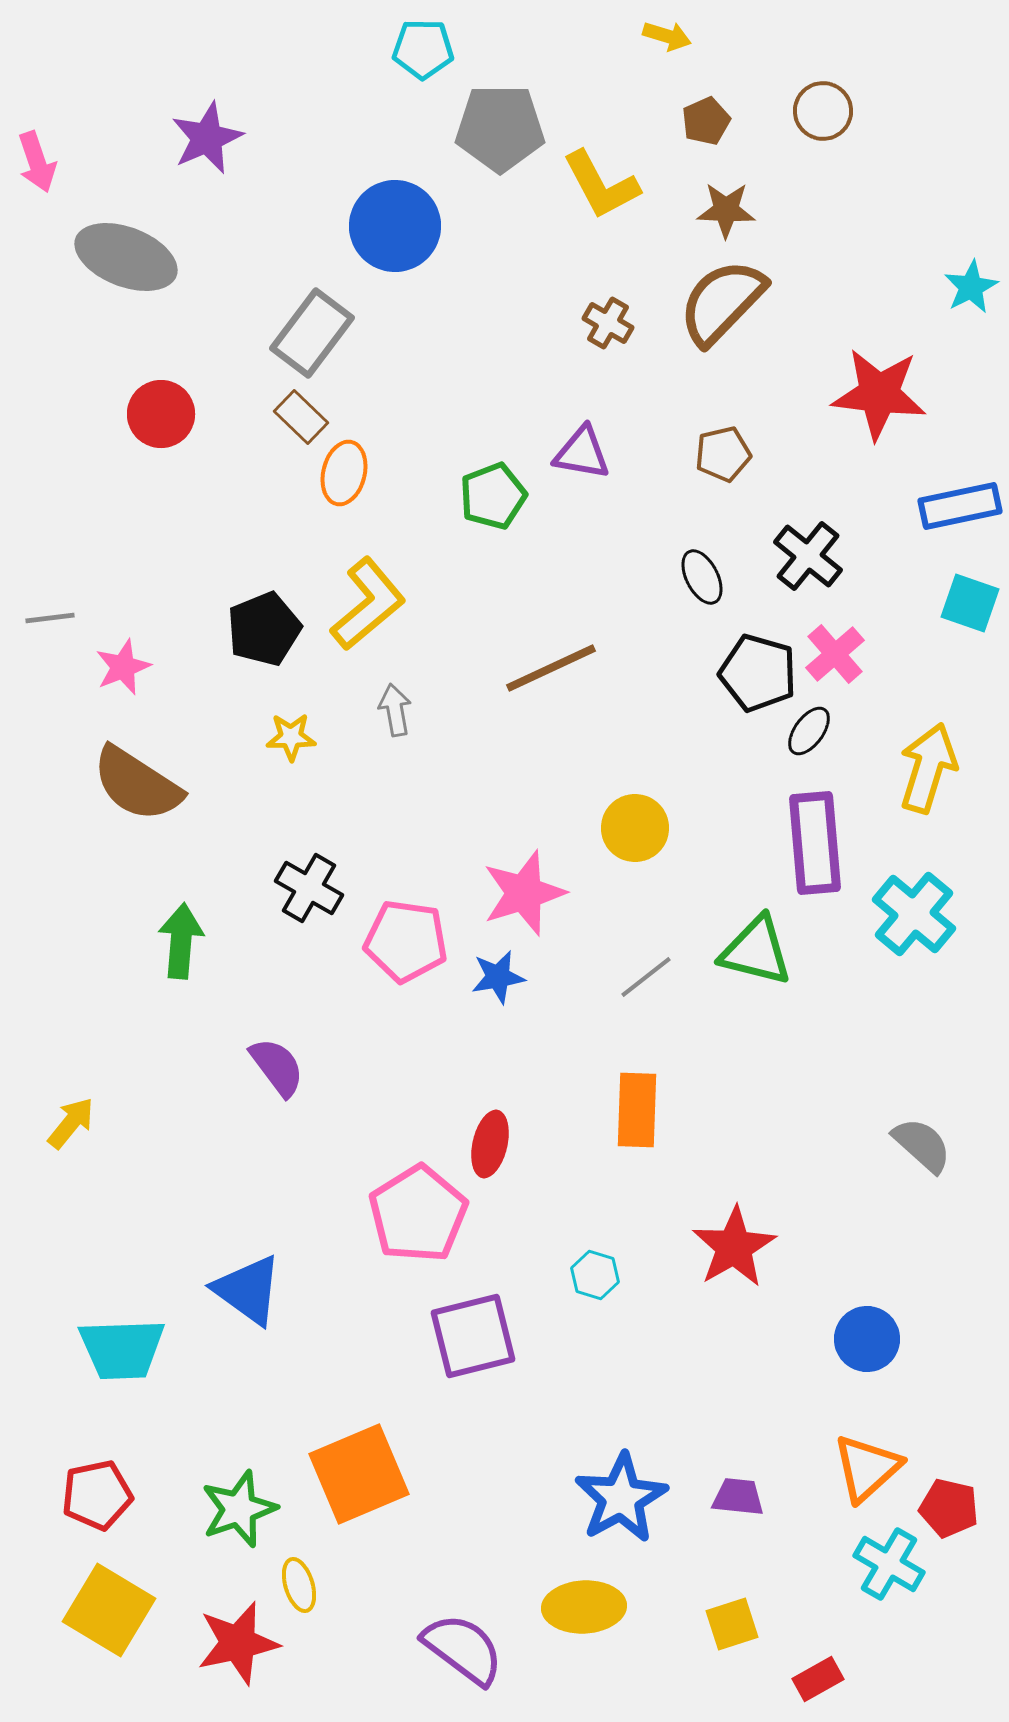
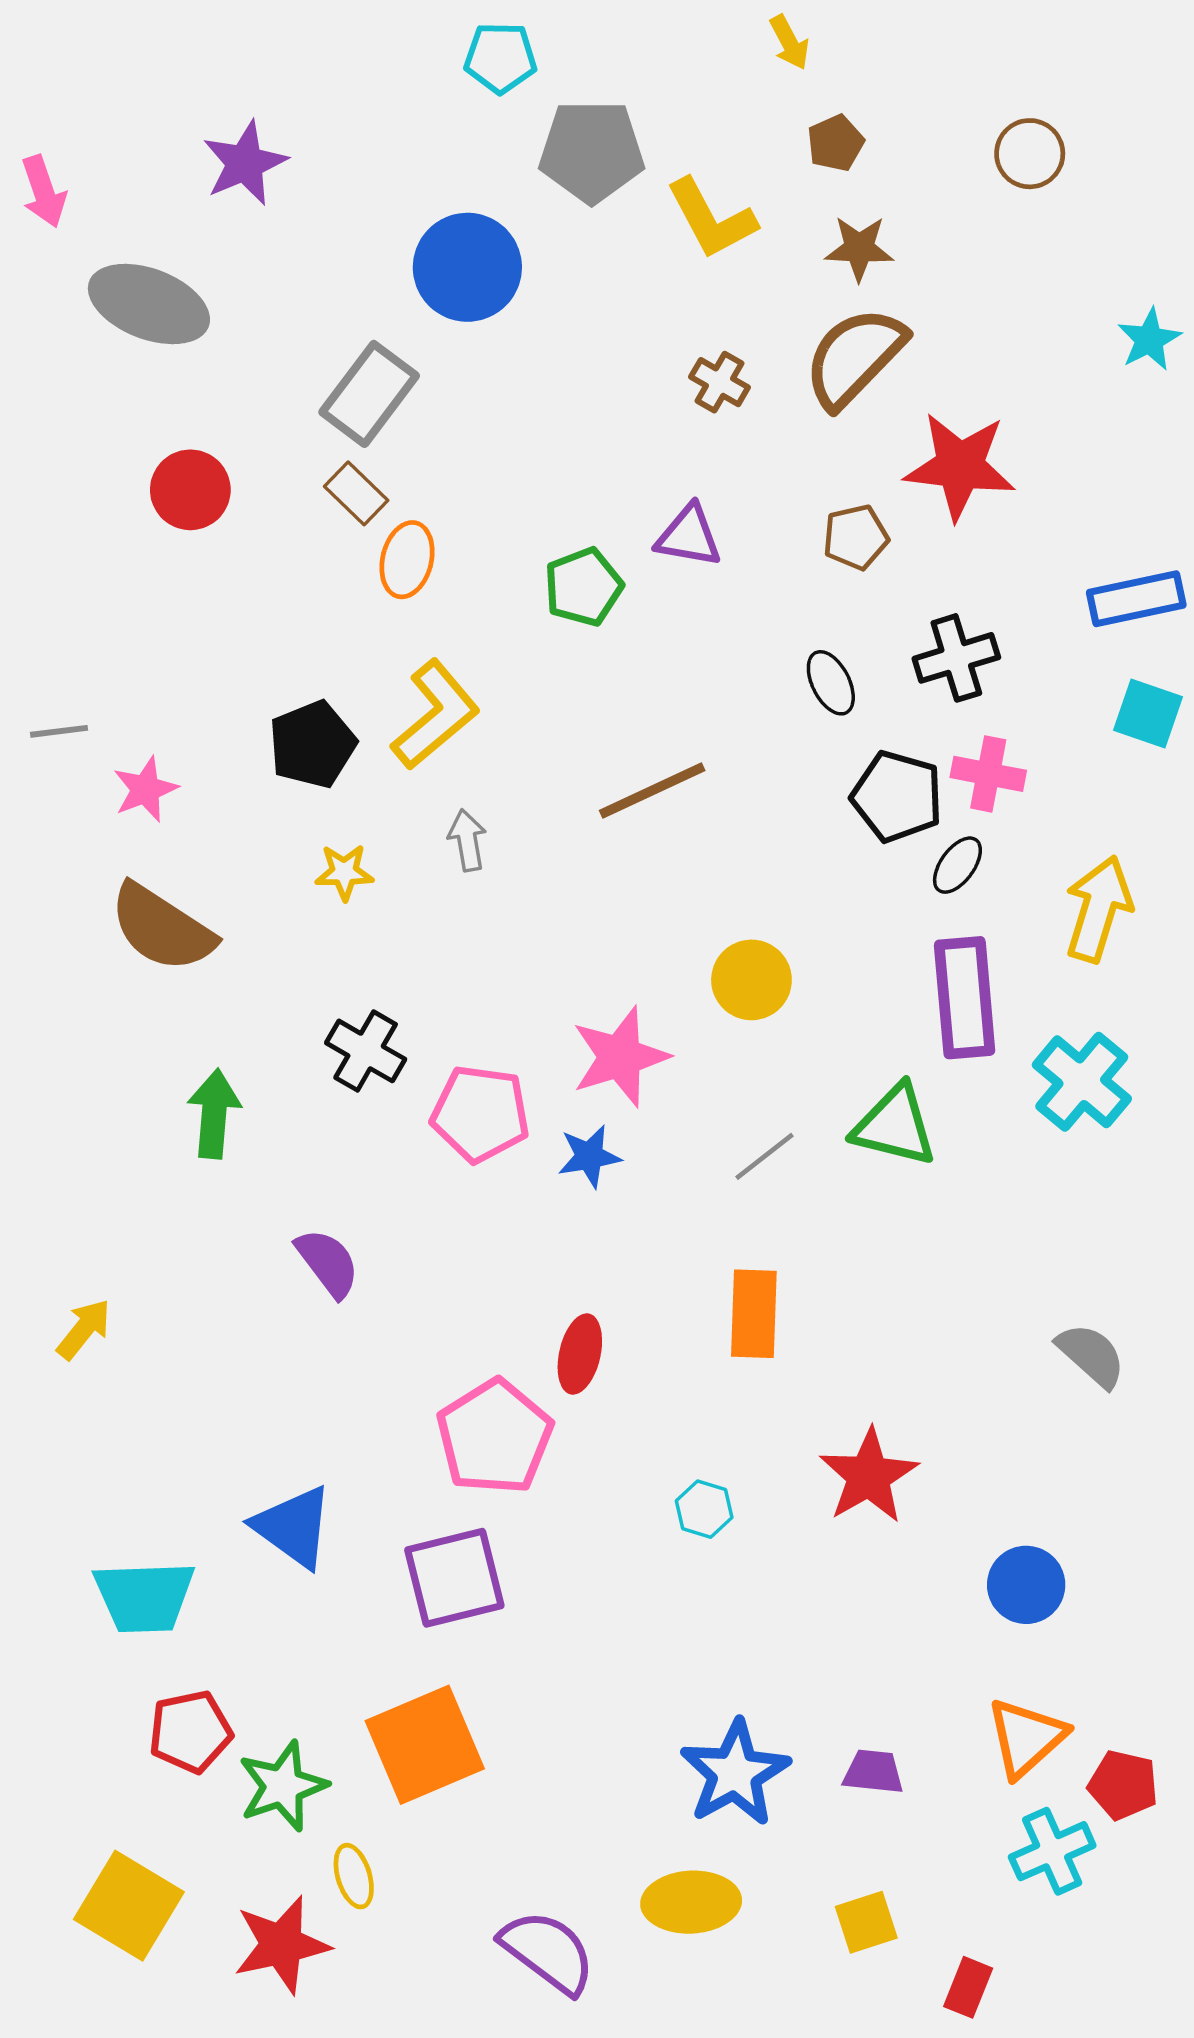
yellow arrow: (667, 36) -> (789, 42), turned 45
brown circle: (823, 111) -> (1030, 154), moved
red star: (879, 394) -> (960, 466), moved
black cross: (808, 556) -> (956, 658), turned 34
pink cross: (835, 654) -> (988, 774), turned -38
purple square: (473, 1336) -> (454, 1578), moved
red pentagon: (97, 1495) -> (190, 1732), moved
cyan cross: (889, 1564) -> (1052, 1851), turned 36
red rectangle: (818, 1679) -> (968, 1987), turned -39

